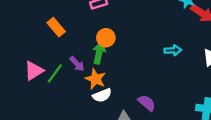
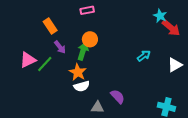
cyan arrow: (173, 50) -> (144, 56), turned -40
purple arrow: (77, 64) -> (60, 47), moved

